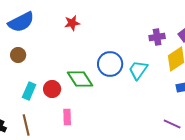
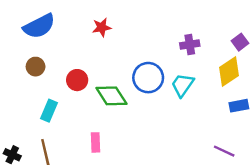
purple cross: (157, 37) -> (190, 45), moved
red circle: (52, 89) -> (77, 80), moved

